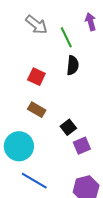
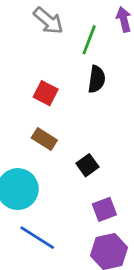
green line: (66, 37) -> (89, 40), turned 45
purple square: (82, 146) -> (104, 209), moved

